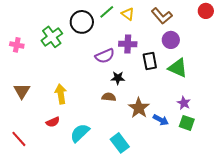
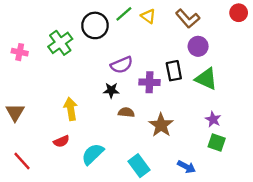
purple cross: (128, 44) -> (149, 82), moved
black star: (118, 78) -> (111, 90), moved
brown triangle: (22, 91) -> (15, 112), moved
blue arrow: (161, 120) -> (187, 167), moved

